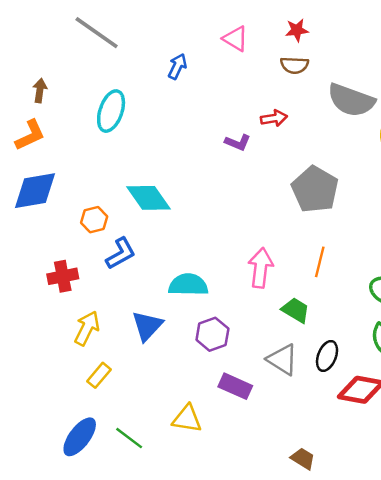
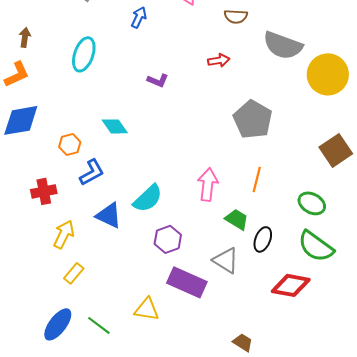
purple L-shape: (238, 142) -> (158, 80), moved
cyan diamond: (148, 198) -> (115, 126), size x0.7
cyan semicircle: (188, 285) -> (148, 198), turned 136
blue triangle: (147, 326) -> (109, 215), moved, turned -48
black ellipse: (327, 356) -> (263, 239), moved
purple rectangle: (235, 386) -> (187, 282), size x1.4

